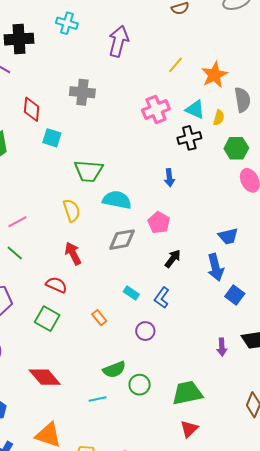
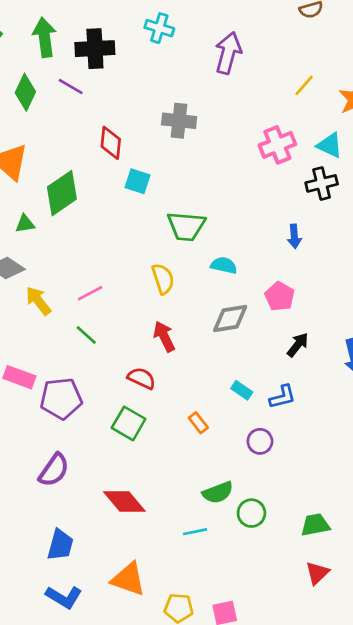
cyan semicircle: (117, 200) -> (224, 265), size x0.7
blue L-shape: (162, 298) -> (282, 397), turned -140
green trapezoid: (187, 393) -> (315, 525), size x0.7

